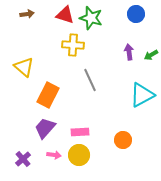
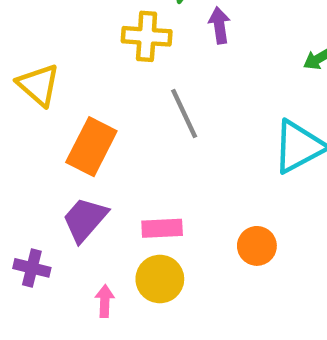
purple arrow: (129, 52) -> (219, 25), moved
pink arrow: (54, 155) -> (105, 301), moved, turned -96
purple cross: (23, 159) -> (32, 268), moved, turned -35

